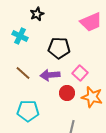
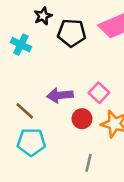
black pentagon: (59, 48) -> (72, 33), moved
brown line: (23, 73) -> (25, 111), moved

